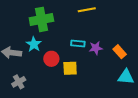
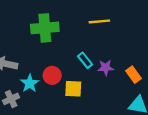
cyan rectangle: (78, 43) -> (85, 60), turned 40
cyan star: (34, 44) -> (30, 83), moved

